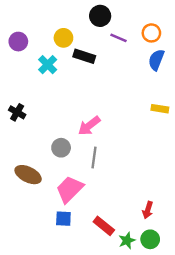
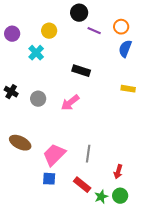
black rectangle: (84, 56) -> (81, 71), moved
gray circle: (61, 148) -> (38, 99), moved
gray line: (94, 157) -> (88, 154), moved

